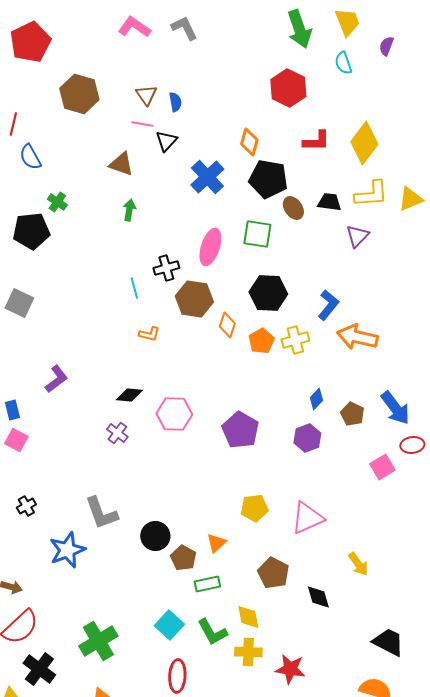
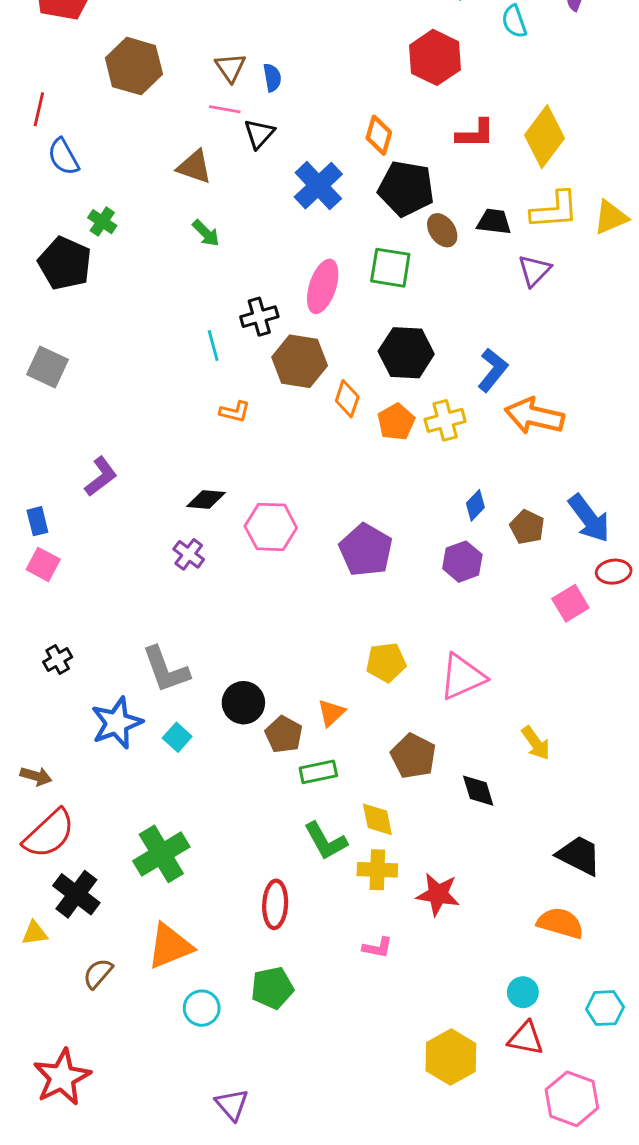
green arrow: (129, 210) -> (206, 233), turned 125
black pentagon: (31, 231) -> (65, 263), turned 30
cyan square: (169, 625) -> (177, 737), moved, size x0.7

